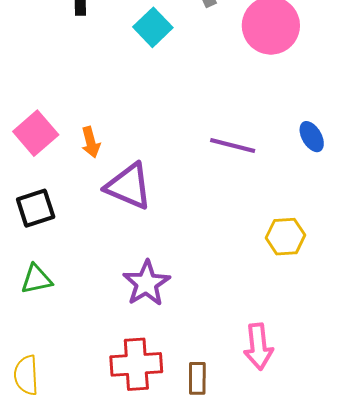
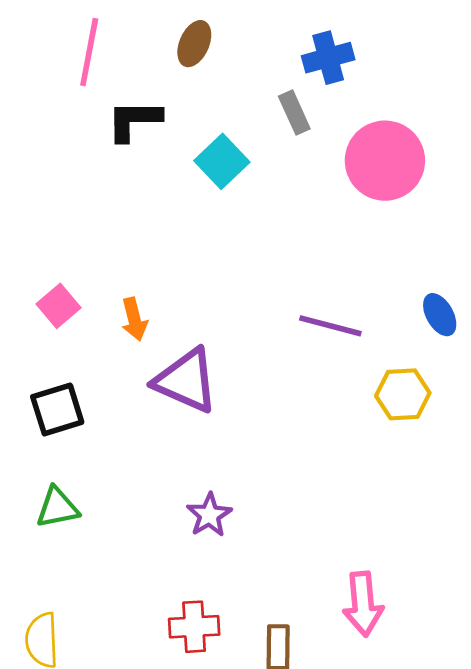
pink square: (36, 133) -> (58, 306), size x0.7
yellow hexagon: (286, 237) -> (403, 394), moved
purple star: (146, 283) -> (209, 515), size x0.7
red cross: (136, 364) -> (194, 627), size x0.7

